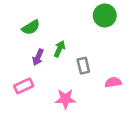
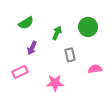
green circle: (105, 16) -> (88, 27), moved
green arrow: (59, 49) -> (57, 33), moved

